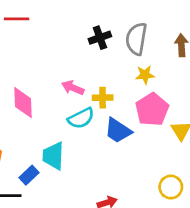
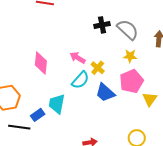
gray semicircle: (136, 39) -> (128, 30), turned 115
yellow cross: (103, 98) -> (98, 68), turned 32
cyan semicircle: (81, 118) -> (80, 80), turned -30

